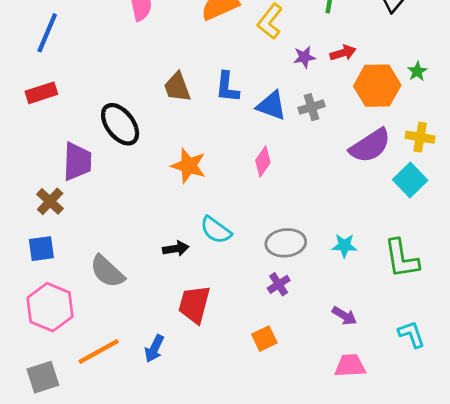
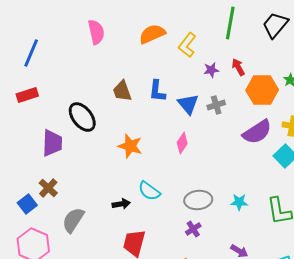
red arrow: (343, 53) -> (238, 67), turned -102
blue triangle: (271, 106) -> (188, 104), turned 30
brown cross: (50, 201) -> (48, 188), moved
blue square: (41, 249) -> (27, 204), turned -30
gray semicircle: (107, 271) -> (73, 220), turned 80

